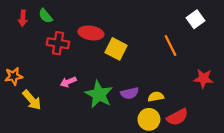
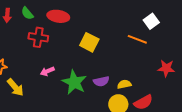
white square: (196, 19) -> (151, 21), moved
red ellipse: (91, 33) -> (58, 16), moved
orange line: (171, 45) -> (137, 39), turned -42

